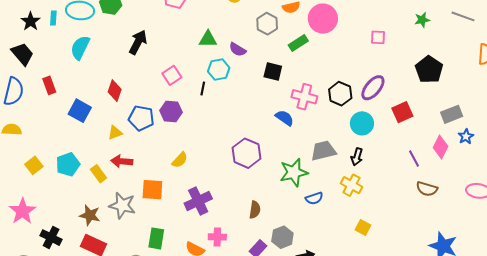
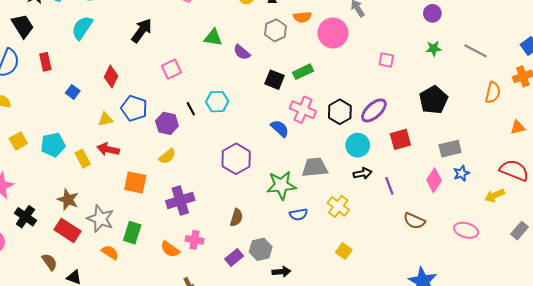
green rectangle: (298, 43) -> (303, 72), moved
cyan hexagon: (219, 70) -> (217, 102), moved
black line: (203, 89) -> (191, 109), moved, turned -48
blue square: (80, 111) -> (73, 92), size x0.6
purple hexagon: (171, 111) -> (167, 123), moved
black arrow: (357, 157) -> (363, 173), moved, turned -126
purple line: (414, 159) -> (389, 186), moved
gray star: (122, 205) -> (100, 219), moved

